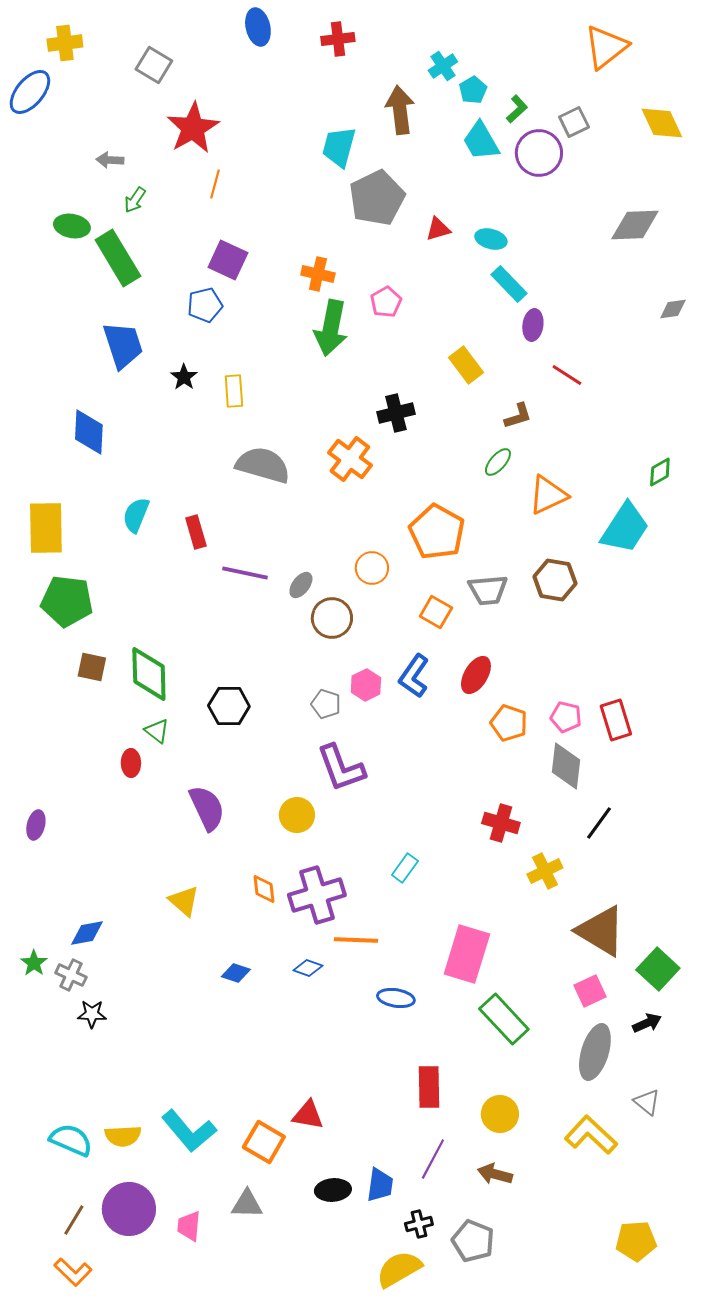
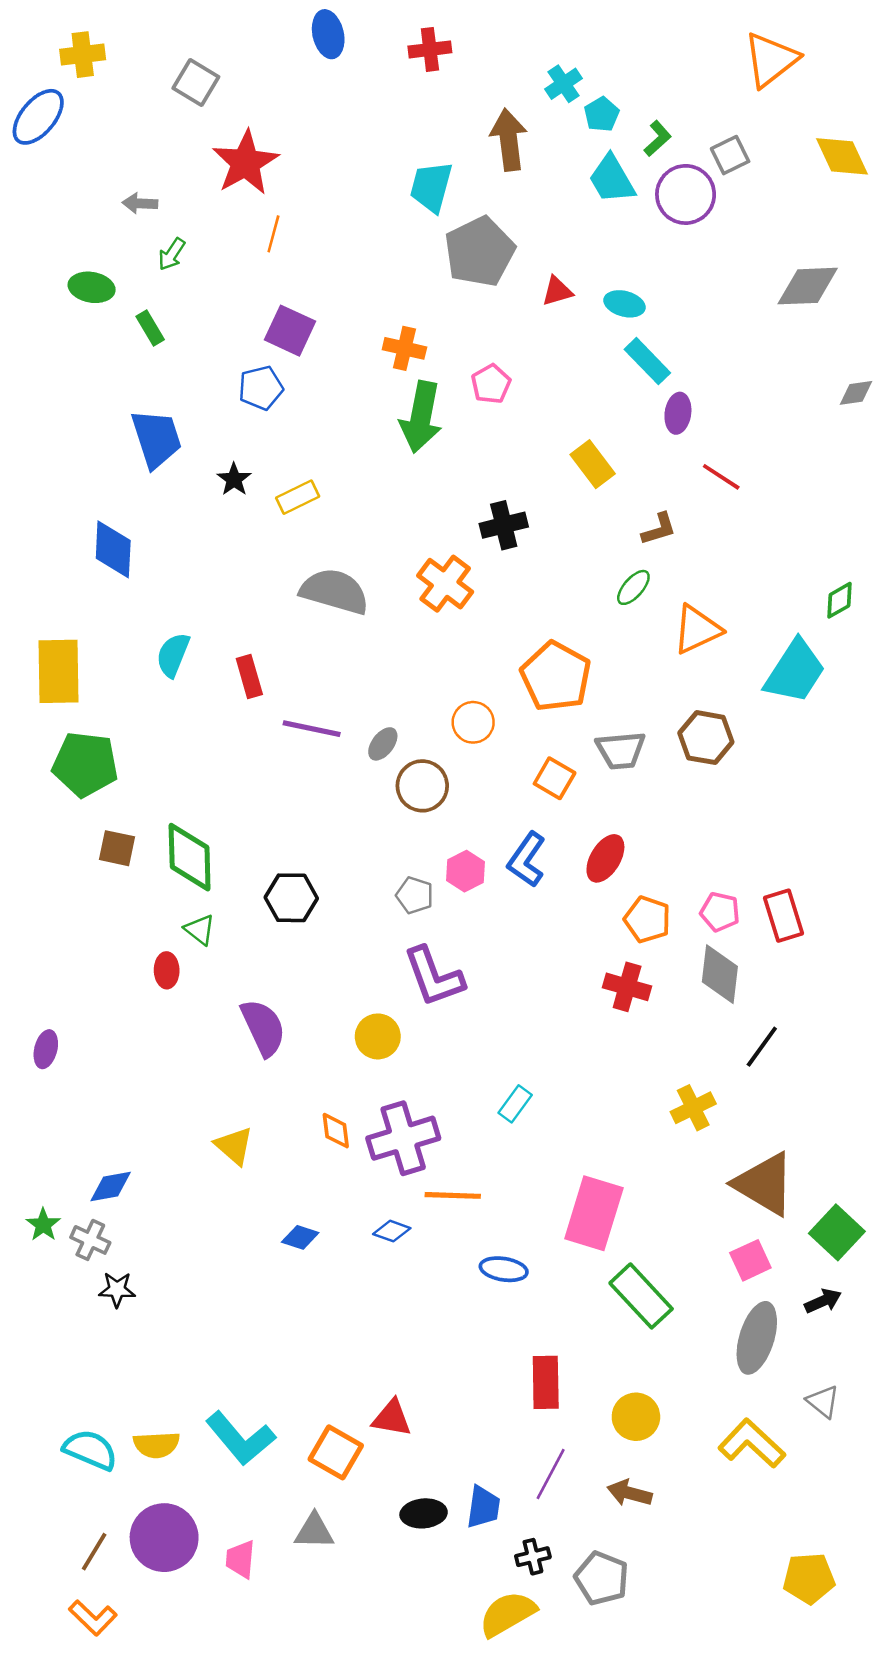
green rectangle: (118, 258) -> (150, 328), size x0.5
yellow rectangle: (234, 391) -> (298, 497), turned 68
red cross: (501, 823) -> (627, 987), moved

